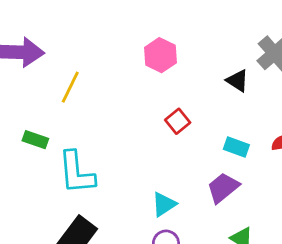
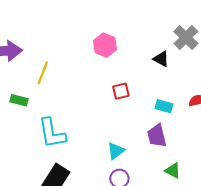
red square: (178, 121) -> (121, 91), turned 30
green rectangle: (35, 140) -> (19, 100), moved
purple trapezoid: (223, 188) -> (157, 136), turned -60

